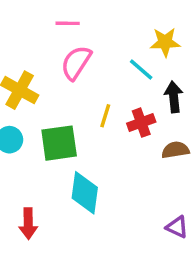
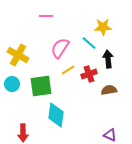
pink semicircle: (76, 63) -> (60, 48), moved
yellow line: (105, 116) -> (68, 70), turned 40

